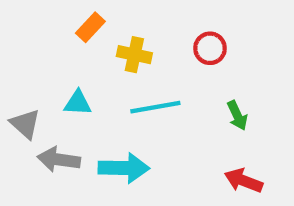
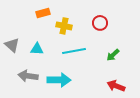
orange rectangle: (90, 27) -> (43, 13), turned 32
green arrow: (237, 115) -> (113, 55), turned 72
gray triangle: (25, 124) -> (12, 45), moved

